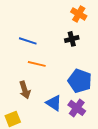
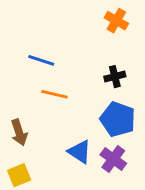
black cross: (72, 39) -> (115, 77), moved
brown arrow: (25, 90) -> (19, 132), moved

